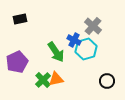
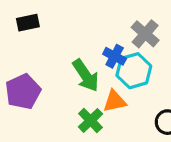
orange triangle: (56, 79) -> (115, 101), moved
green cross: (43, 80) -> (90, 120), moved

